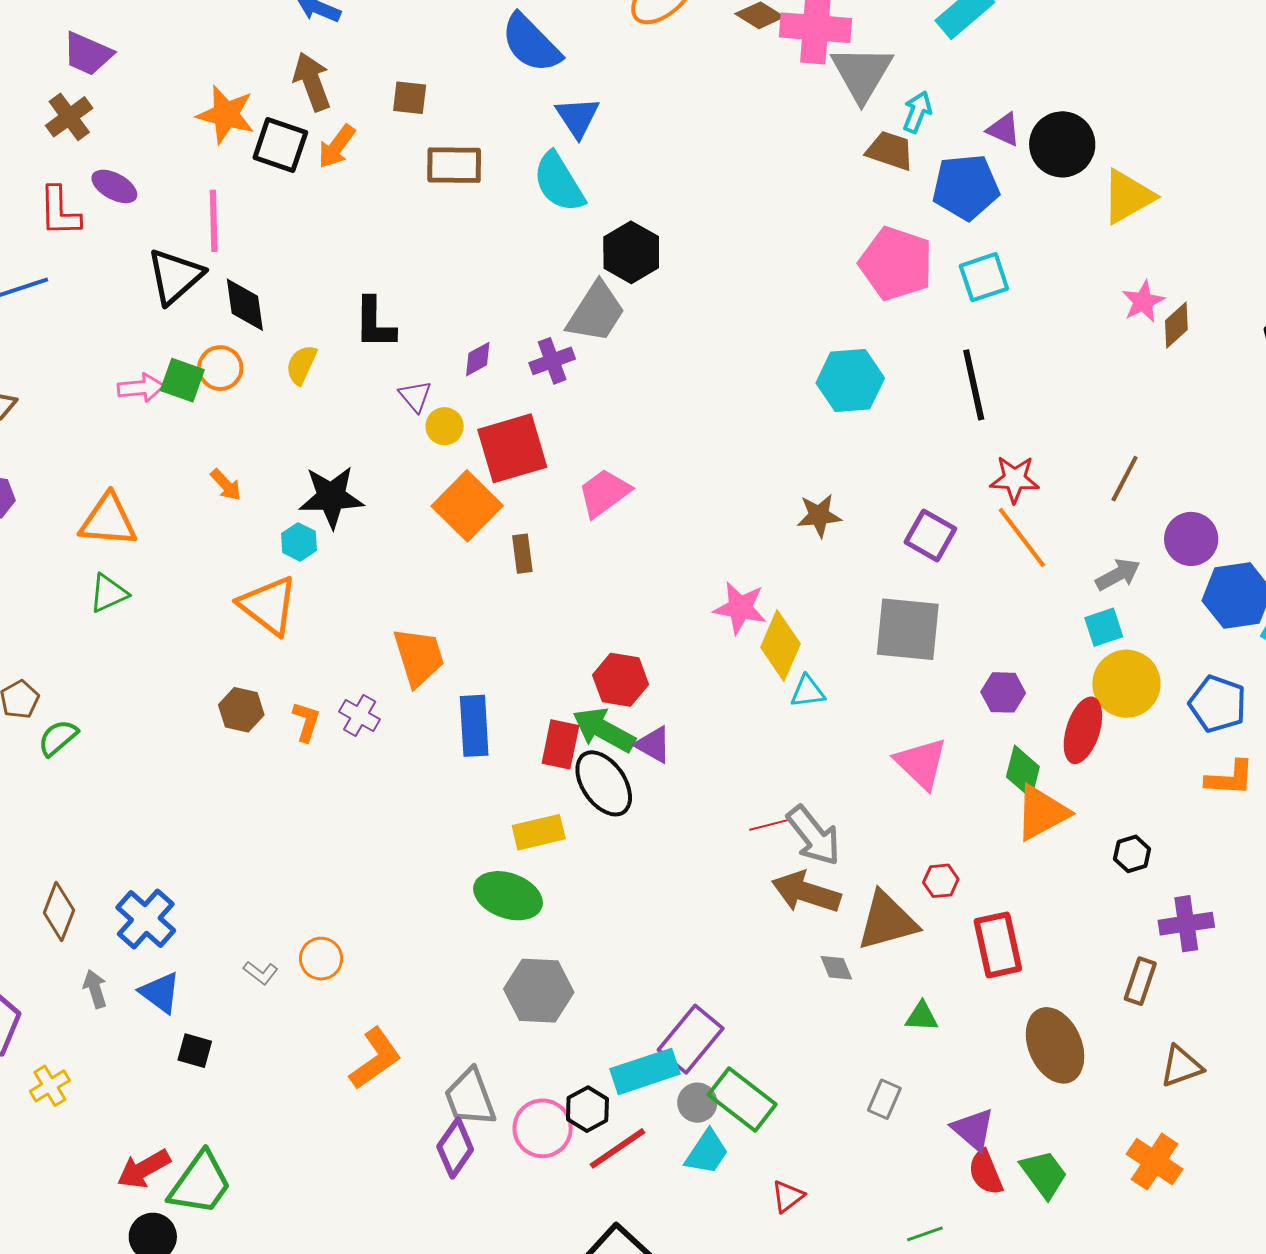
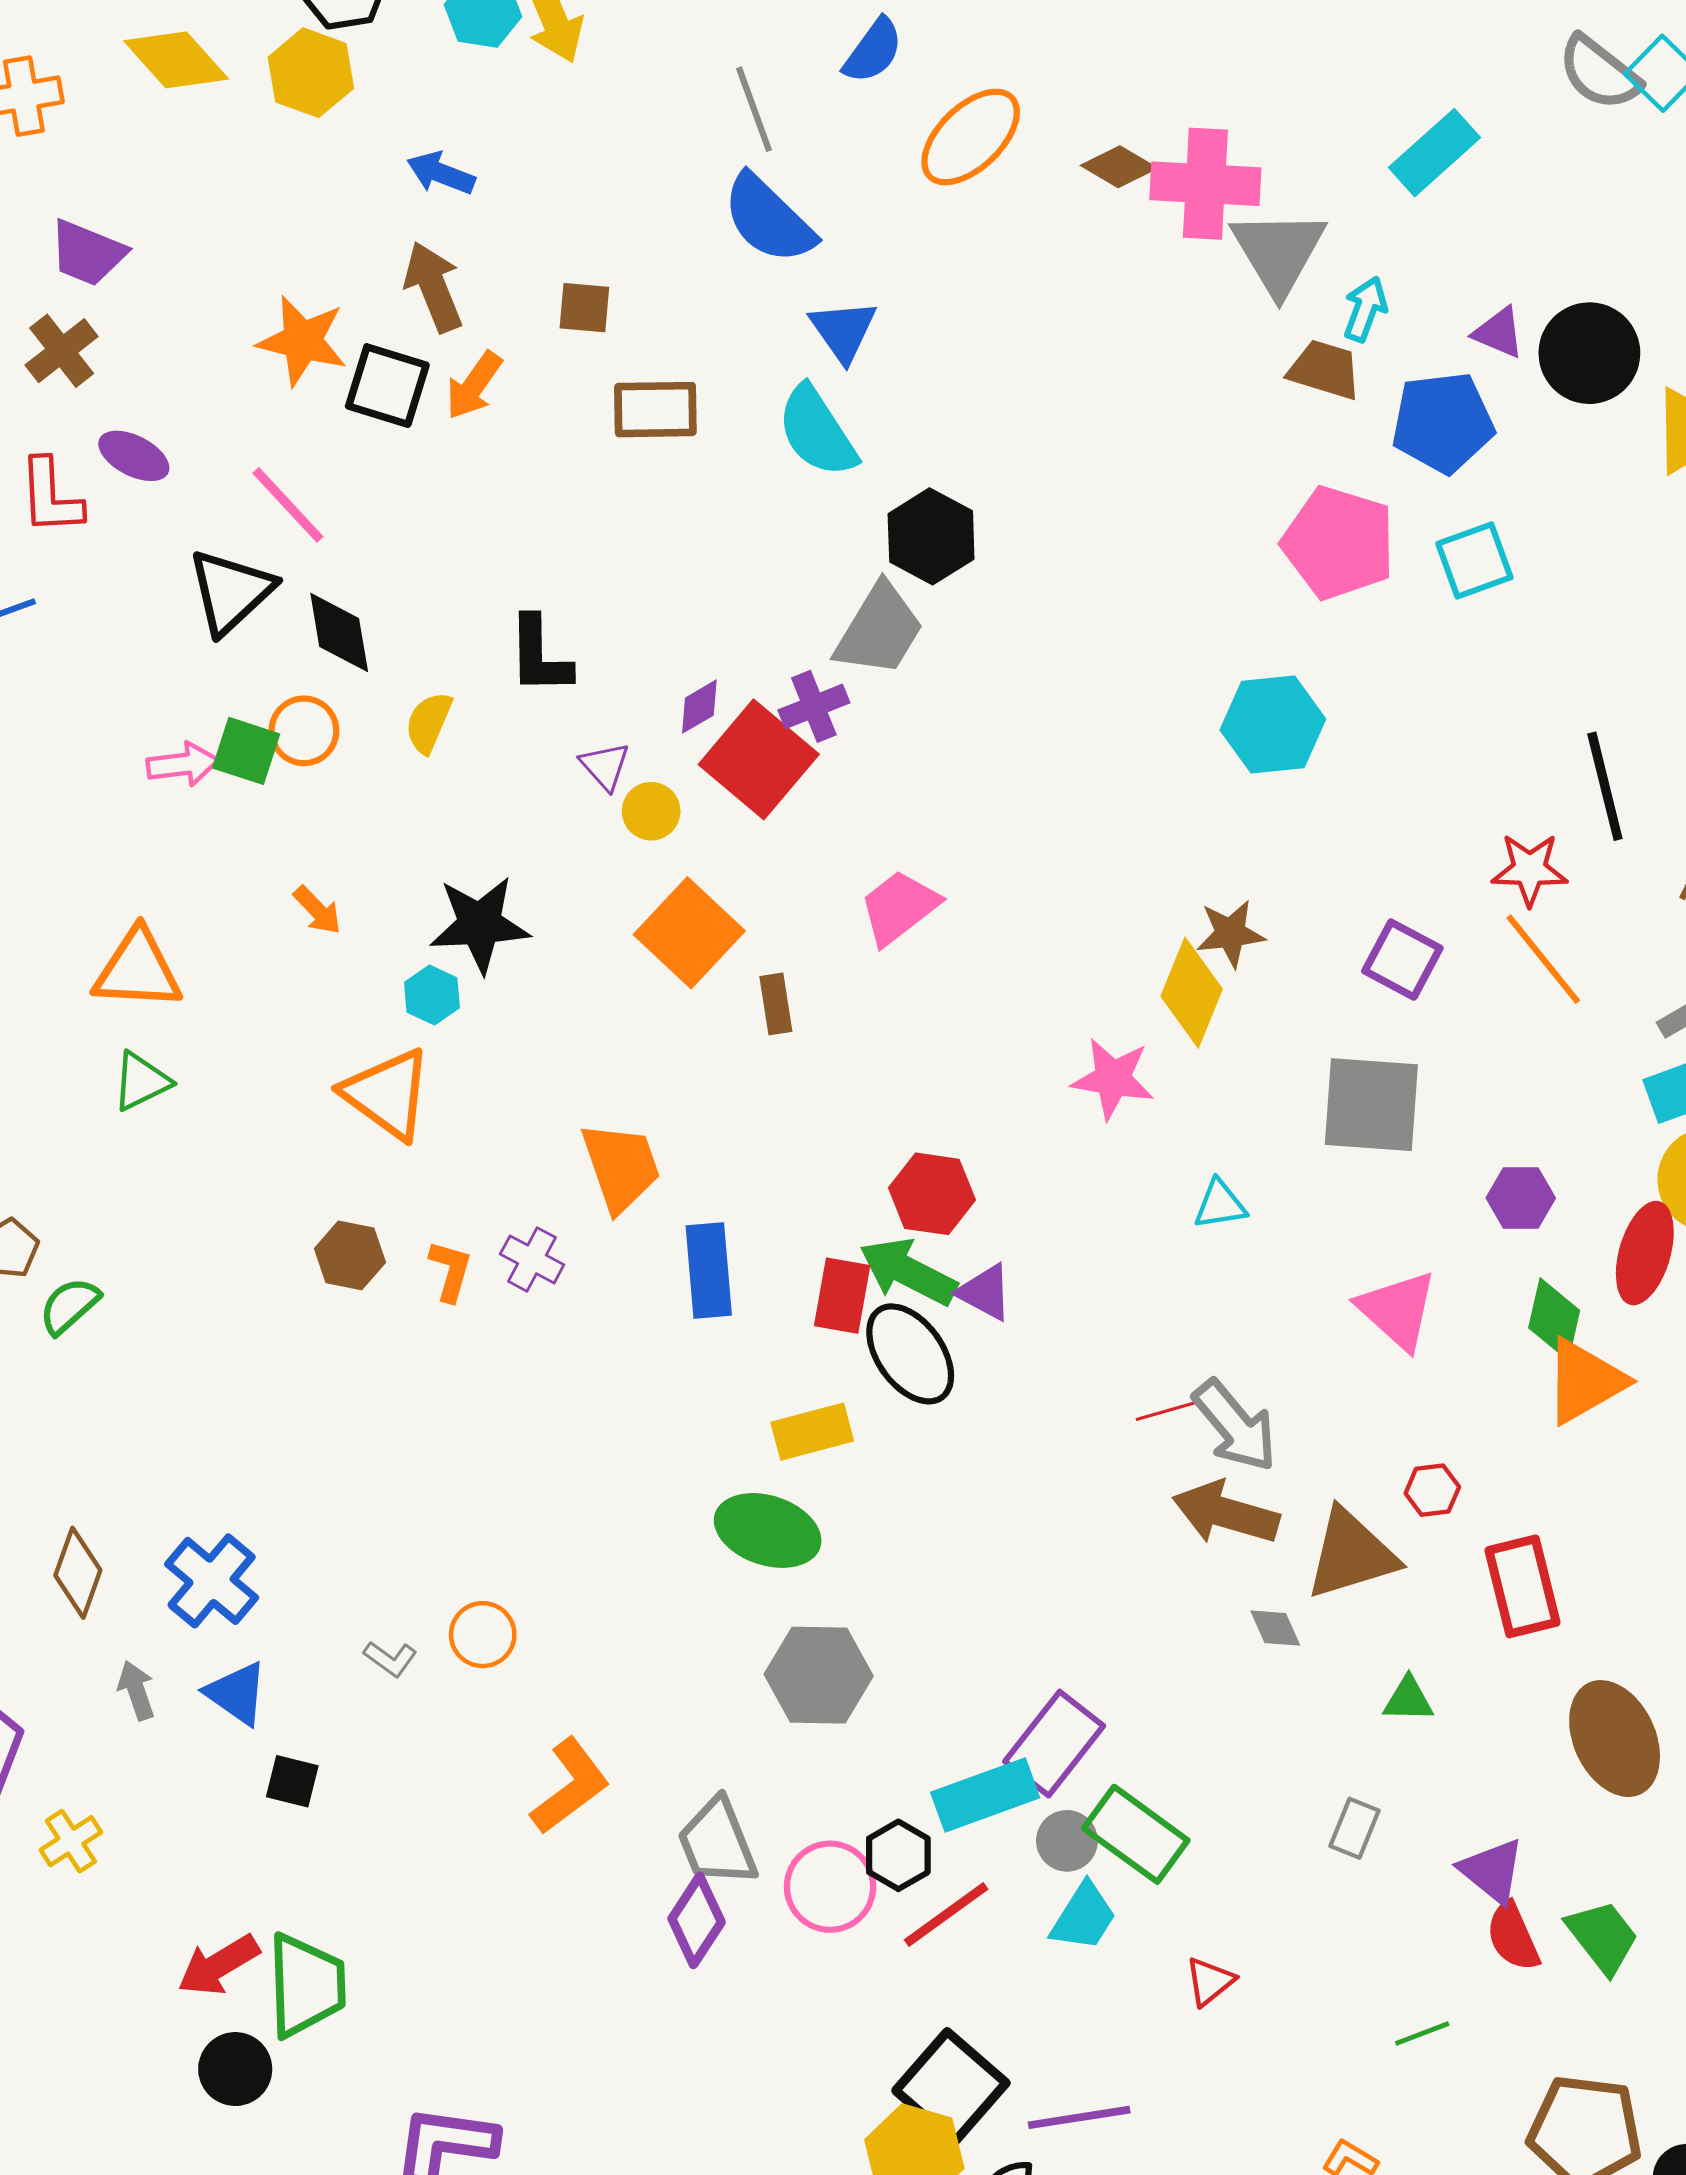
pink line: (214, 221) -> (288, 505), turned -40
black line: (974, 385) -> (1605, 786), moved
red square: (512, 448) -> (759, 759), moved, turned -32
yellow diamond: (780, 646) -> (1192, 993), moved
green trapezoid: (200, 1184) -> (306, 1985), turned -36

